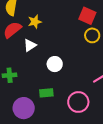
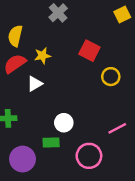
red square: (87, 16) -> (89, 51), moved
white circle: (55, 64) -> (64, 123), moved

